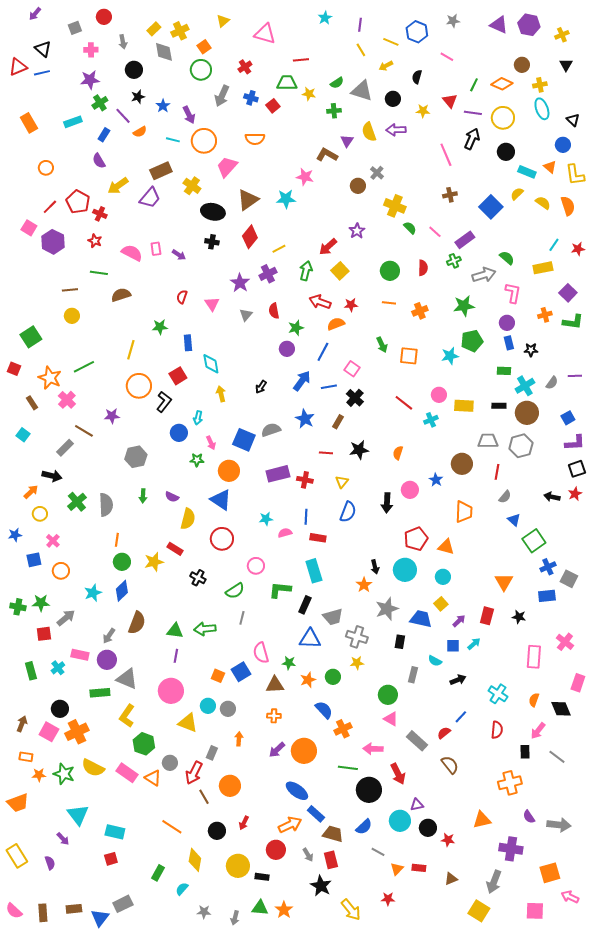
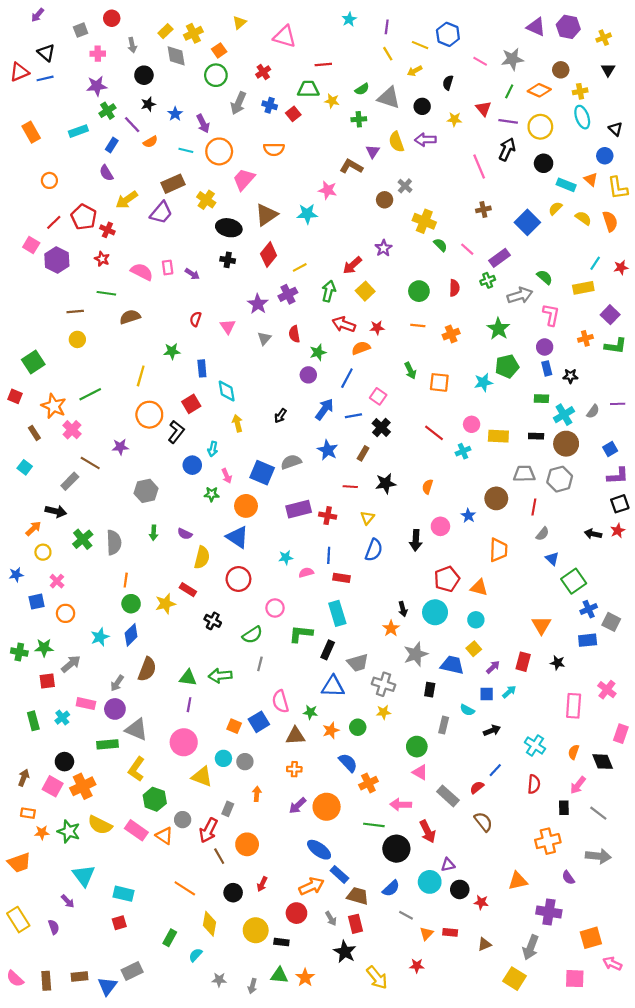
gray star: (453, 21) -> (512, 59), moved, size x1.5
green star: (464, 306) -> (498, 329), turned -30
gray arrow: (559, 825) -> (598, 856), moved

